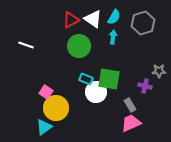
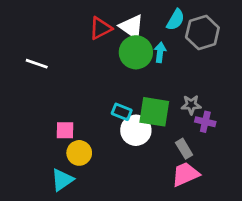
cyan semicircle: (114, 17) -> (176, 20), moved
green circle: (79, 46) -> (136, 52), moved
gray star: (159, 71) -> (191, 105), moved
pink square: (46, 92) -> (65, 130), turned -32
yellow circle: (56, 108) -> (79, 153), size x0.7

